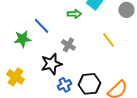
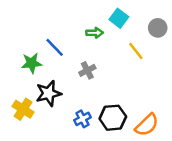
yellow line: (108, 40) -> (136, 51), moved
gray cross: (68, 45) -> (87, 70), turned 32
black star: (51, 64) -> (49, 93), moved

